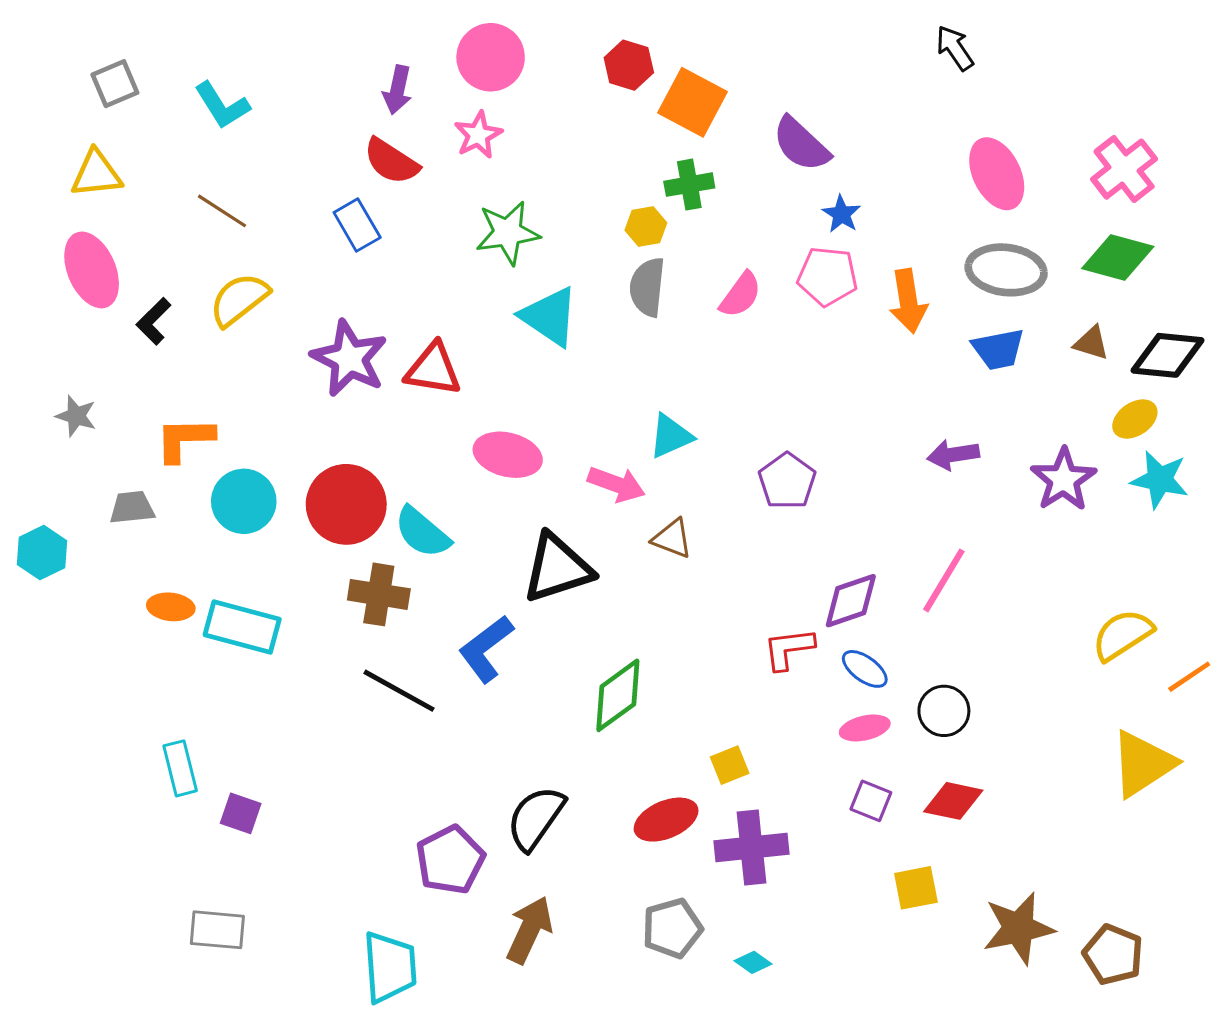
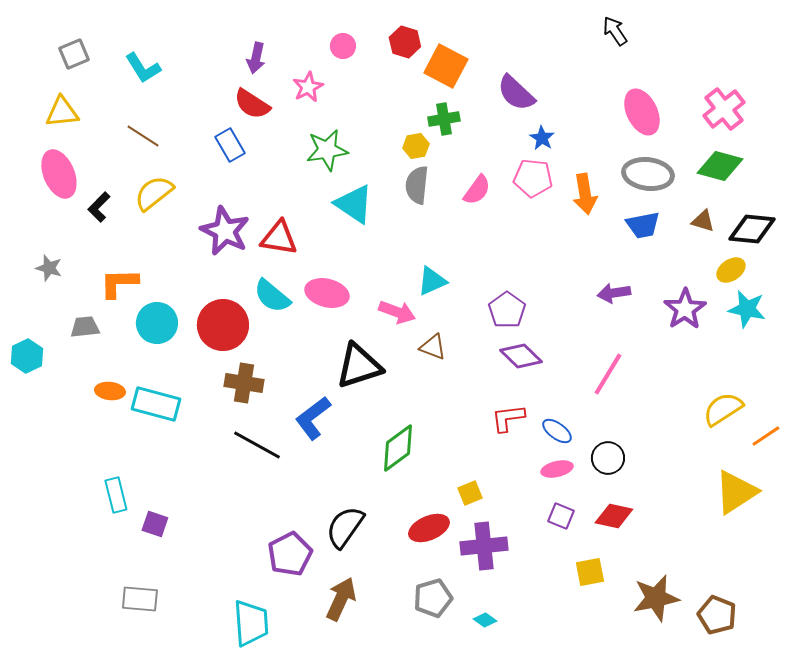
pink circle: (491, 57) -> (343, 46), moved, size x0.6
cyan semicircle: (422, 532) -> (272, 296), moved
purple diamond: (851, 601) -> (521, 356), moved, turned 63

